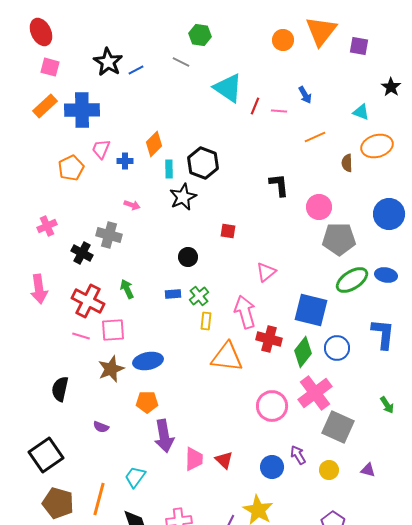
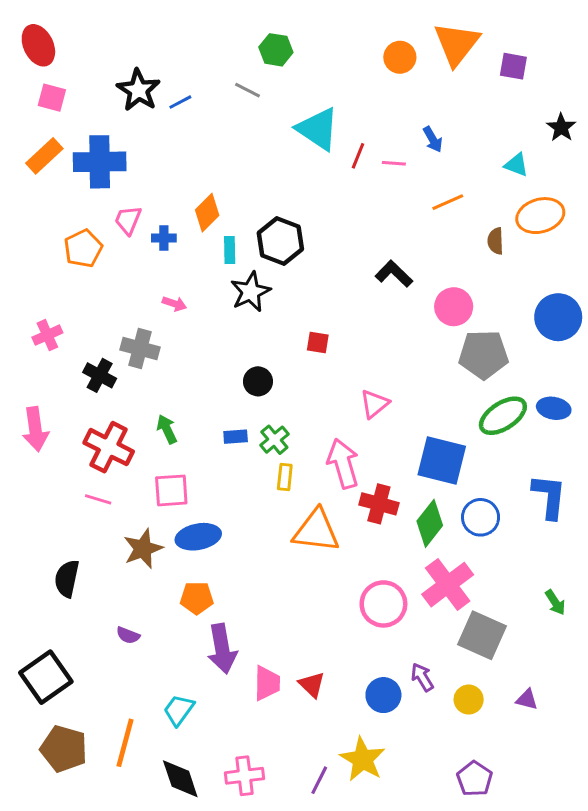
black L-shape: (279, 185) -> (394, 274), turned -40
pink square: (113, 330) -> (171, 490), moved

